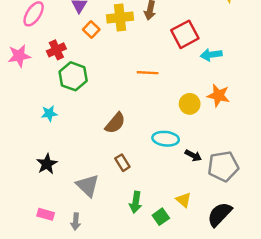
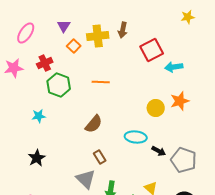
orange line: (148, 73) -> (101, 82), moved
orange star: (218, 95) -> (180, 101), turned -30
gray pentagon: (223, 166) -> (184, 160), turned 30
gray triangle: (88, 185) -> (86, 179), moved

